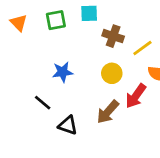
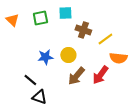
yellow circle: (112, 73) -> (68, 55), moved
brown arrow: (108, 112) -> (76, 76), moved
black triangle: (68, 125) -> (39, 97), moved

